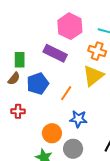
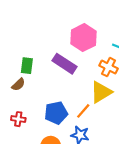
blue pentagon: (38, 84) -> (56, 113), moved
orange line: (66, 93) -> (83, 111), moved

